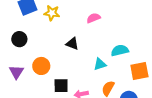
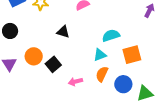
cyan triangle: (100, 64) -> (100, 55), moved
black square: (61, 86) -> (53, 64), moved, turned -35

